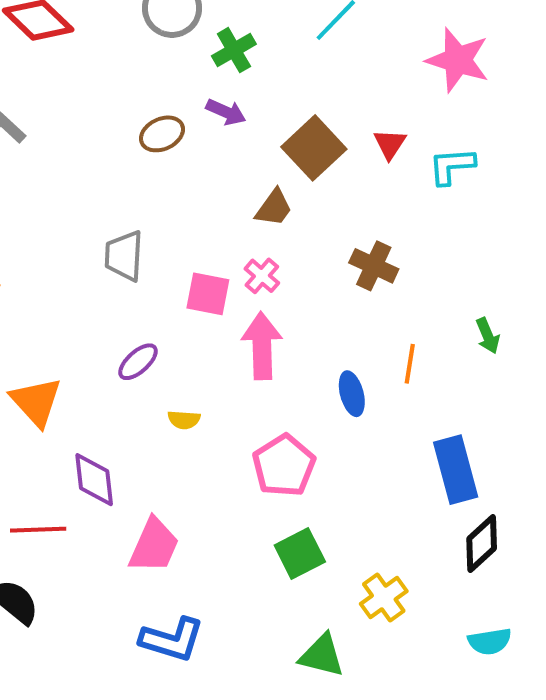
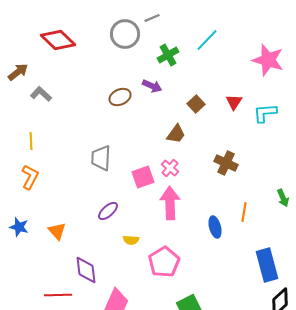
green cross: (234, 50) -> (168, 55), moved
brown square: (314, 148) -> (196, 104), size x0.6
pink square: (208, 294) -> (143, 177), turned -30
orange triangle: (36, 402) -> (57, 231), size x0.7
pink pentagon: (284, 466) -> (164, 262), moved

